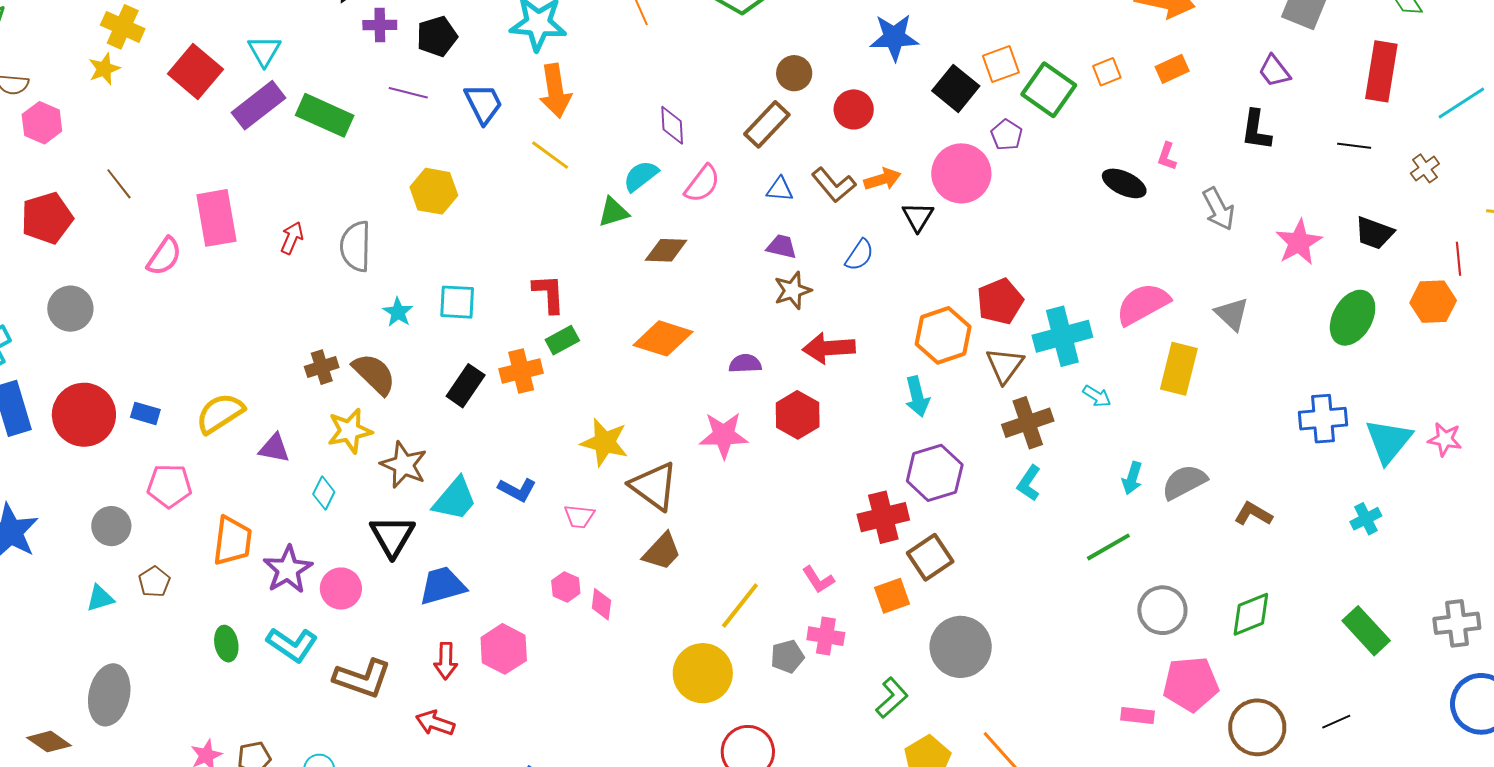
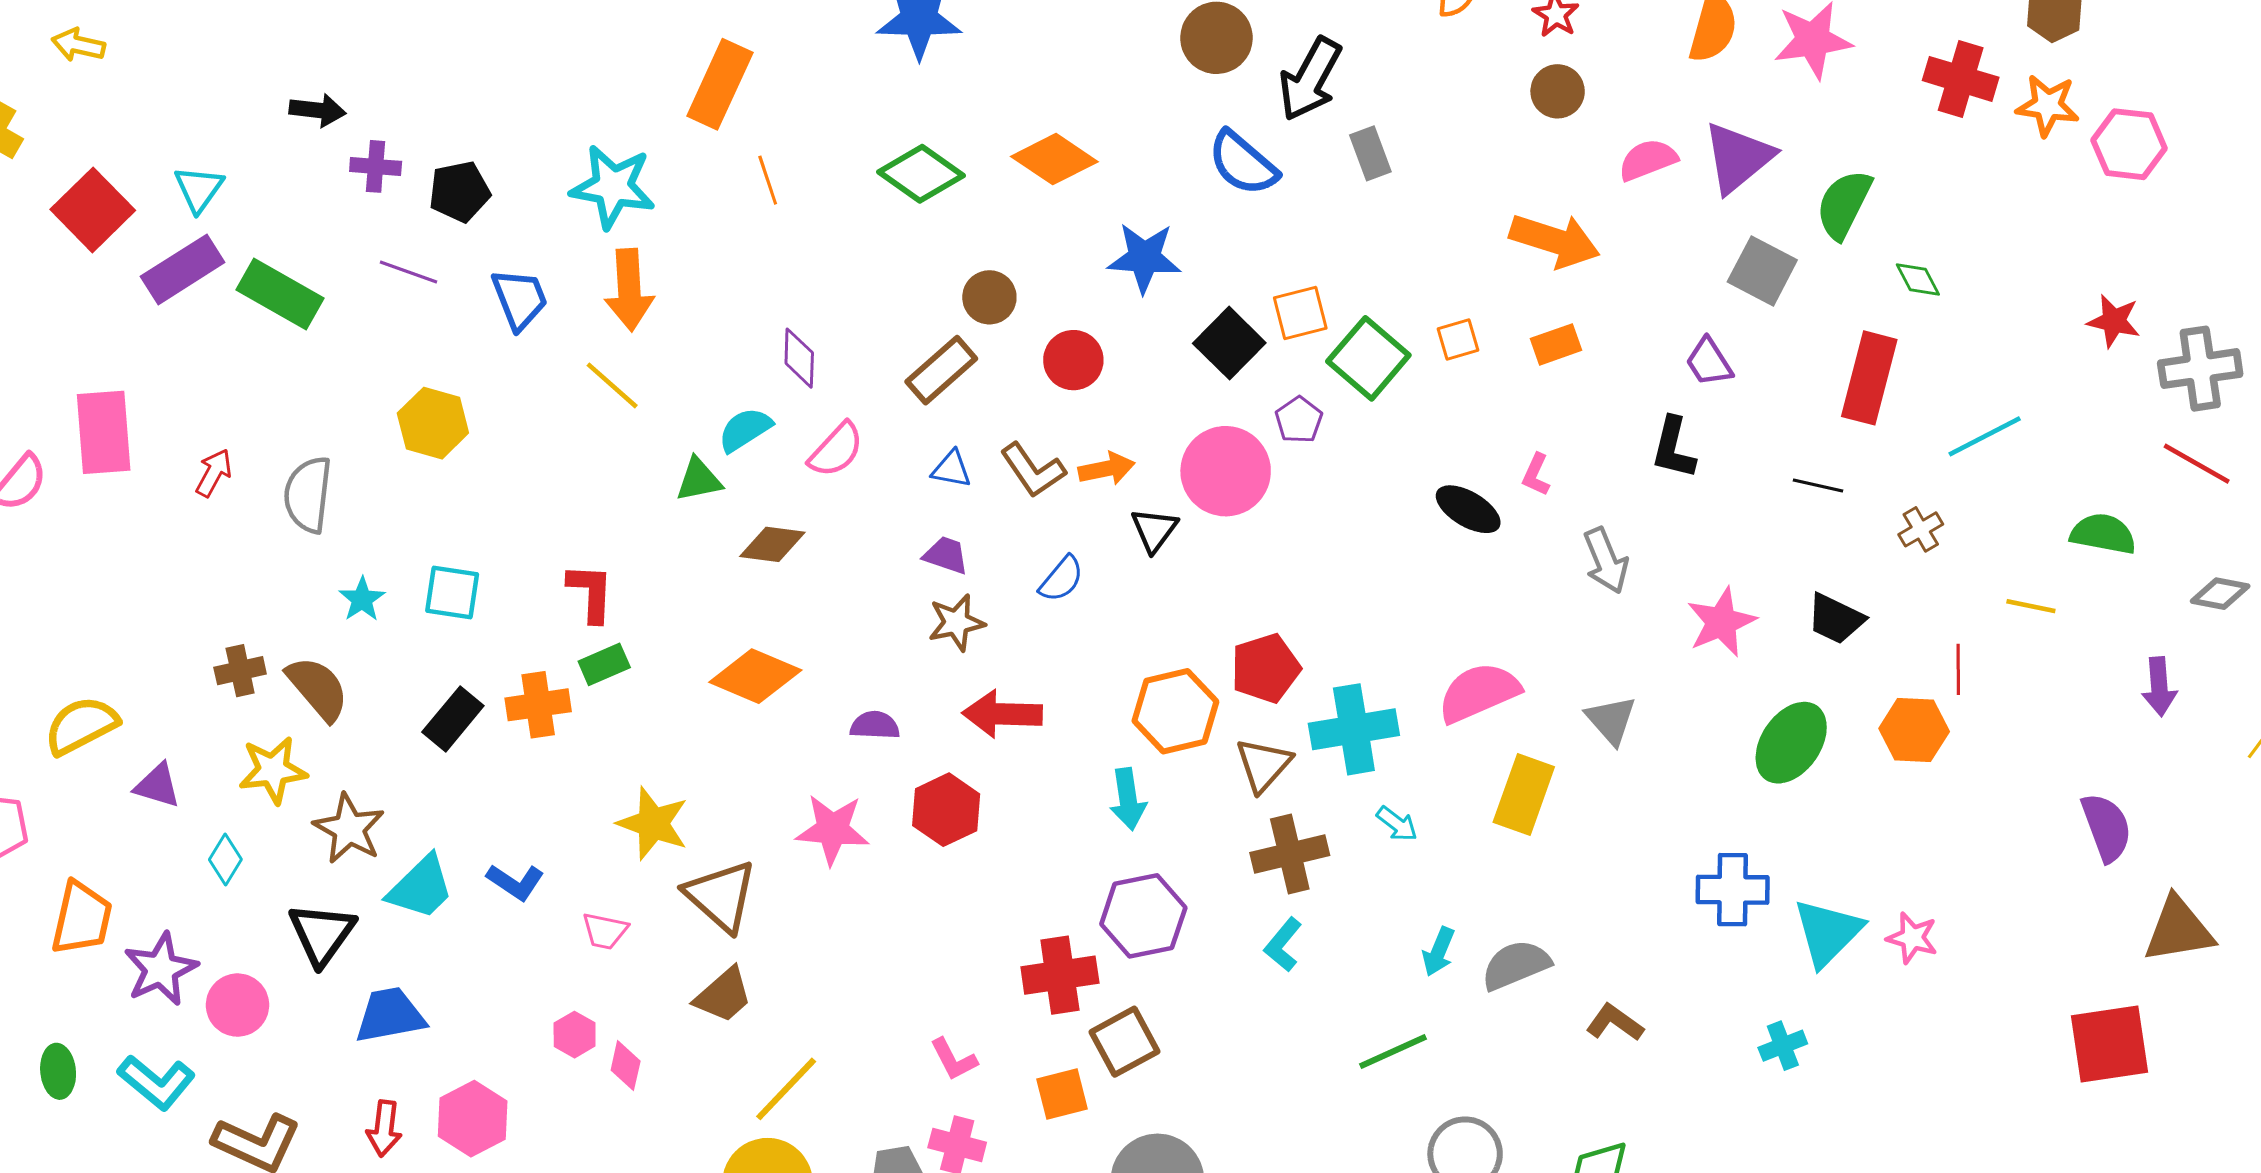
yellow line: (740, 605) -> (786, 1089), moved

